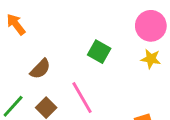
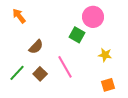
pink circle: (151, 26) -> (93, 17), moved
yellow star: (151, 59) -> (105, 55), moved

